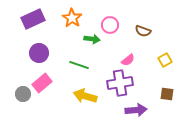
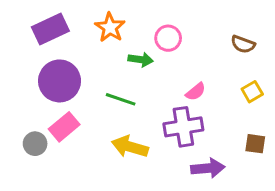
brown semicircle: (143, 31) -> (243, 44), moved
purple circle: (39, 53) -> (60, 81), size x1.4

